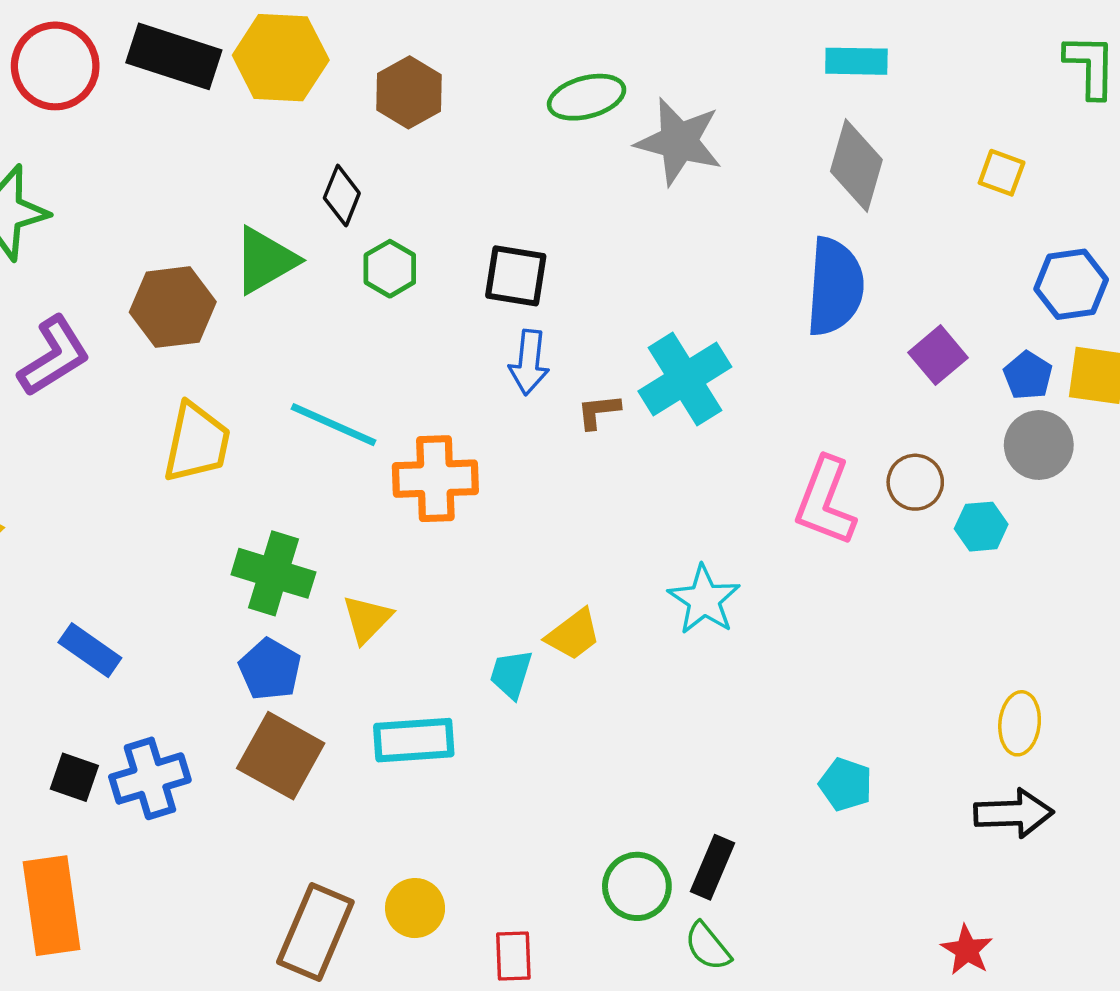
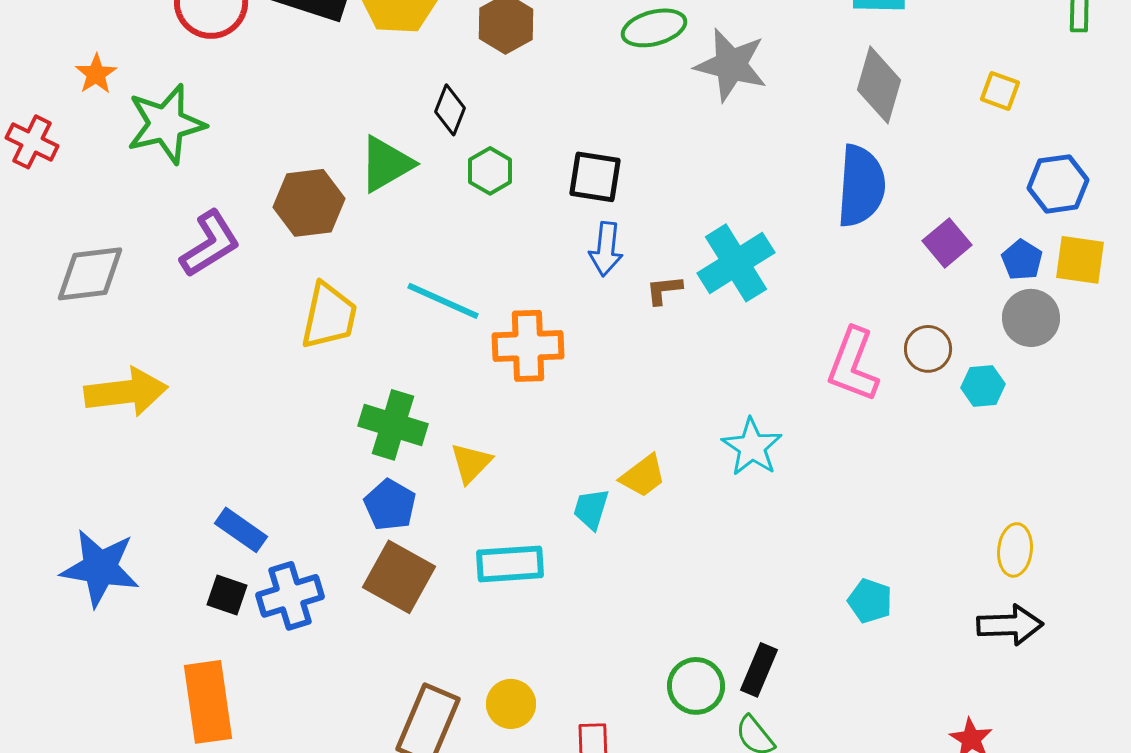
blue rectangle: (90, 650) -> (241, 530), moved

